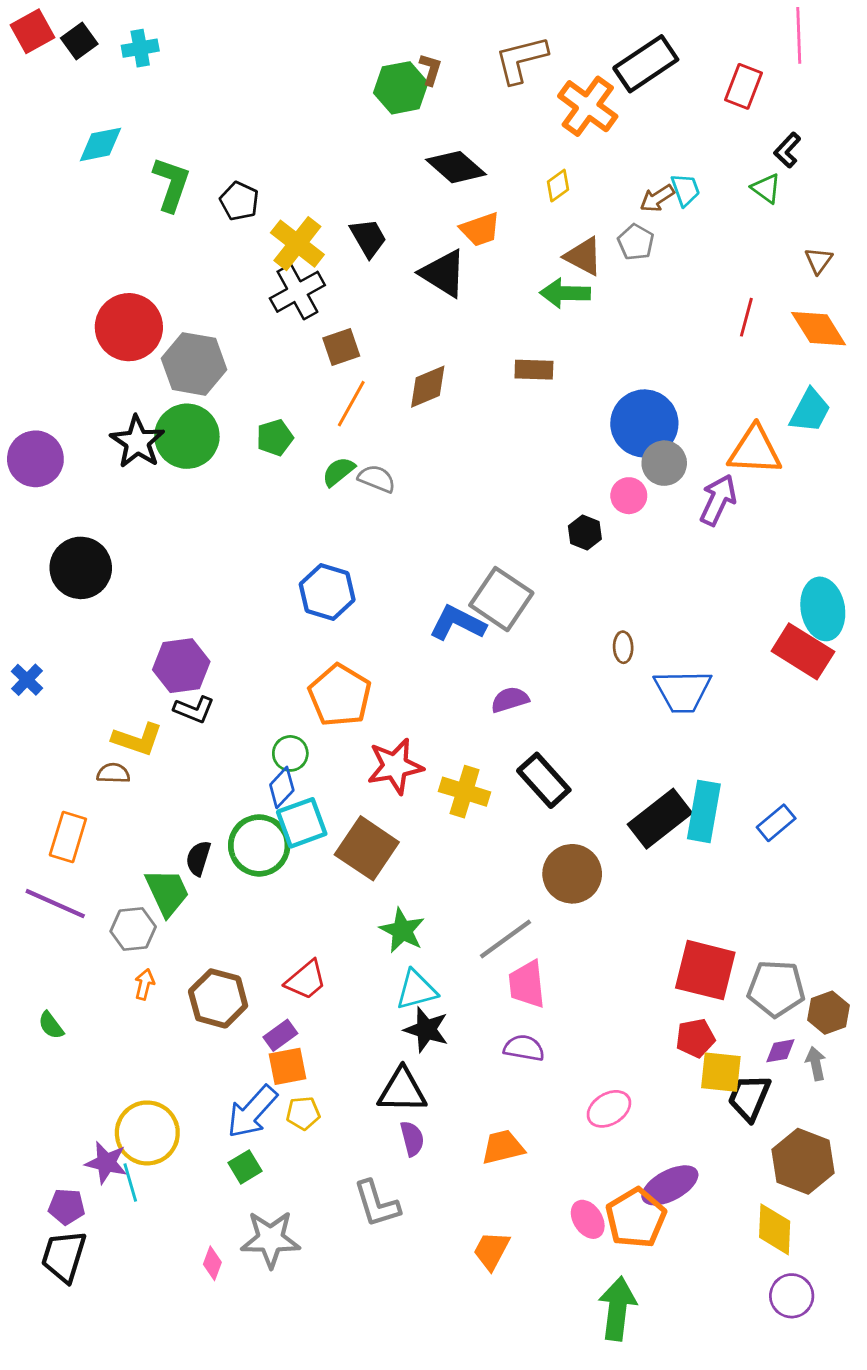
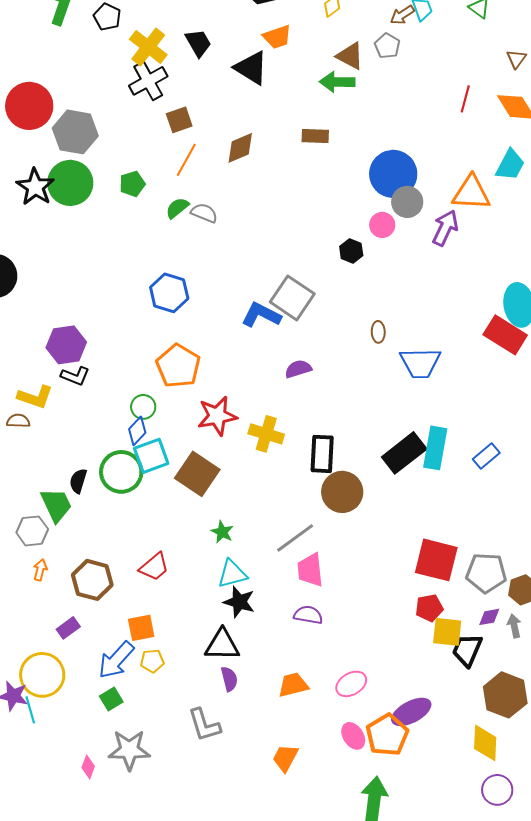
black rectangle: (544, 780) -> (322, 454), moved, turned 45
green star: (402, 930) -> (222, 532), size x0.7
purple rectangle: (280, 1035) -> (68, 628), moved
pink ellipse: (609, 1109) -> (351, 684), moved

